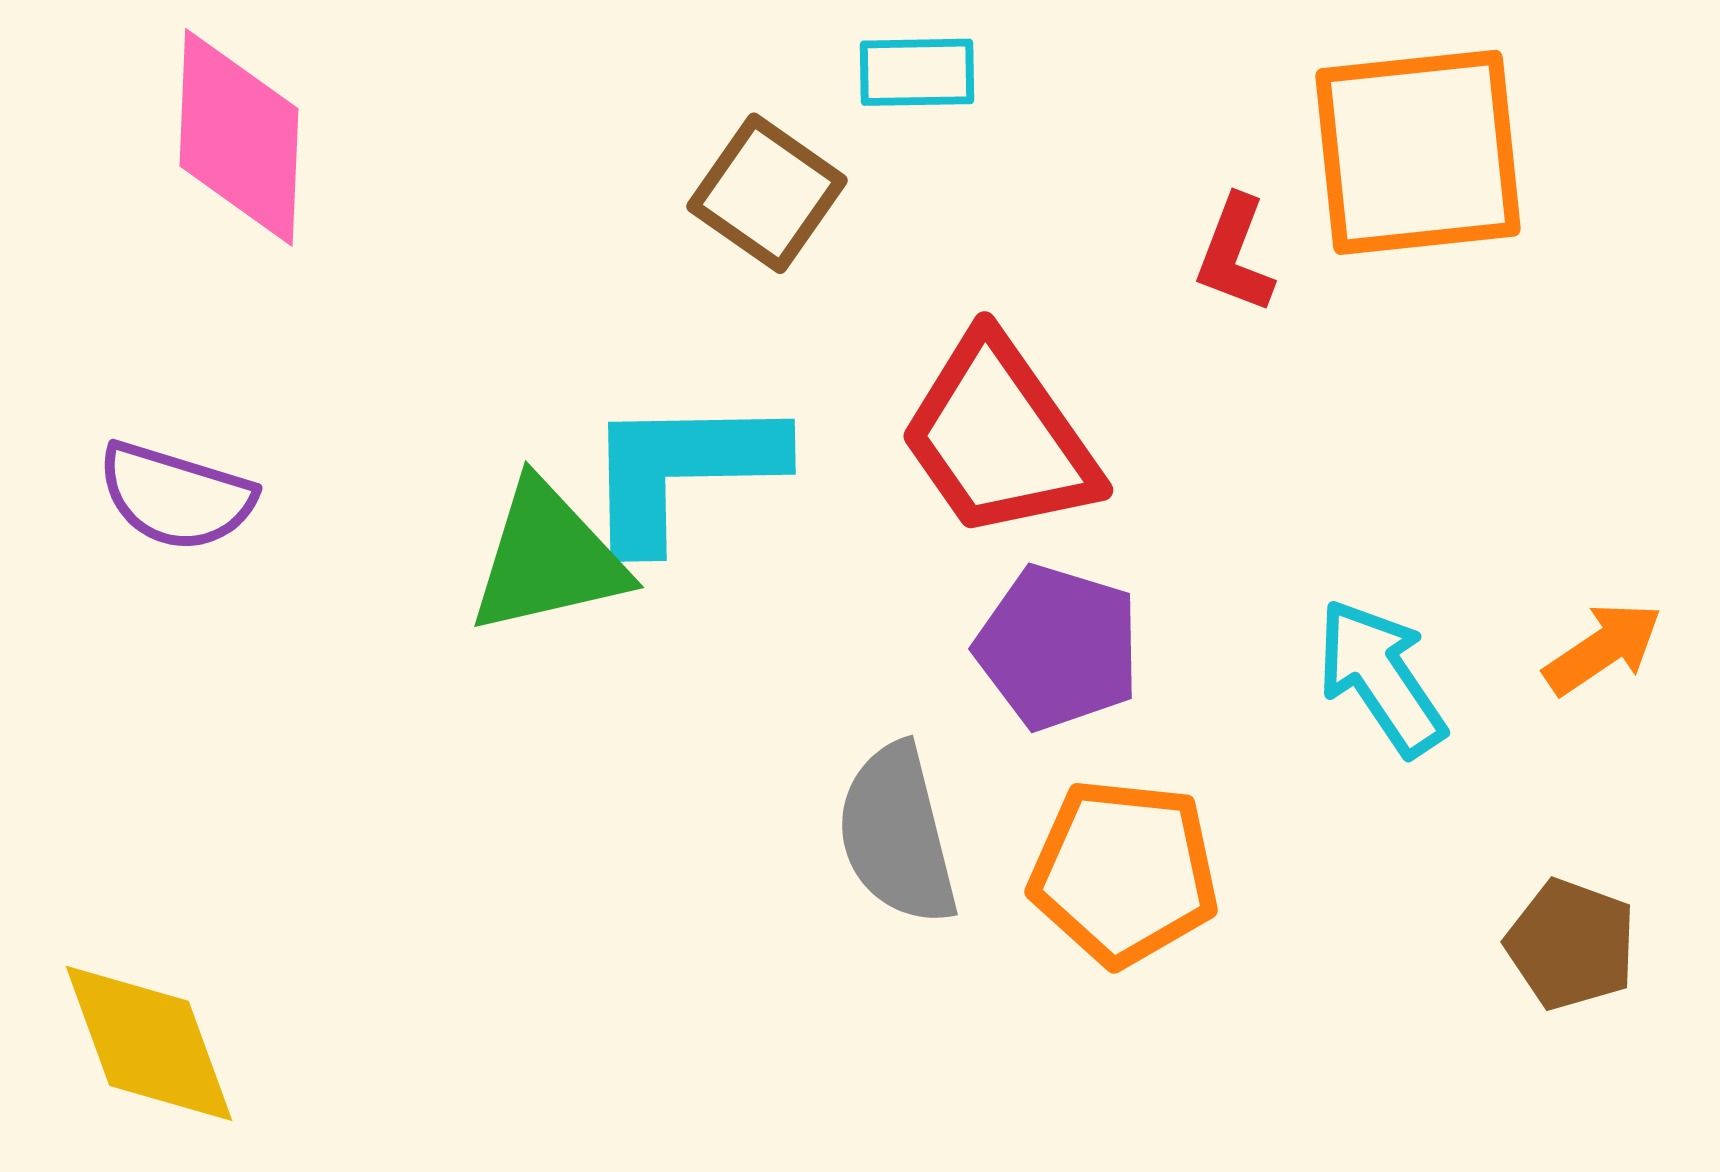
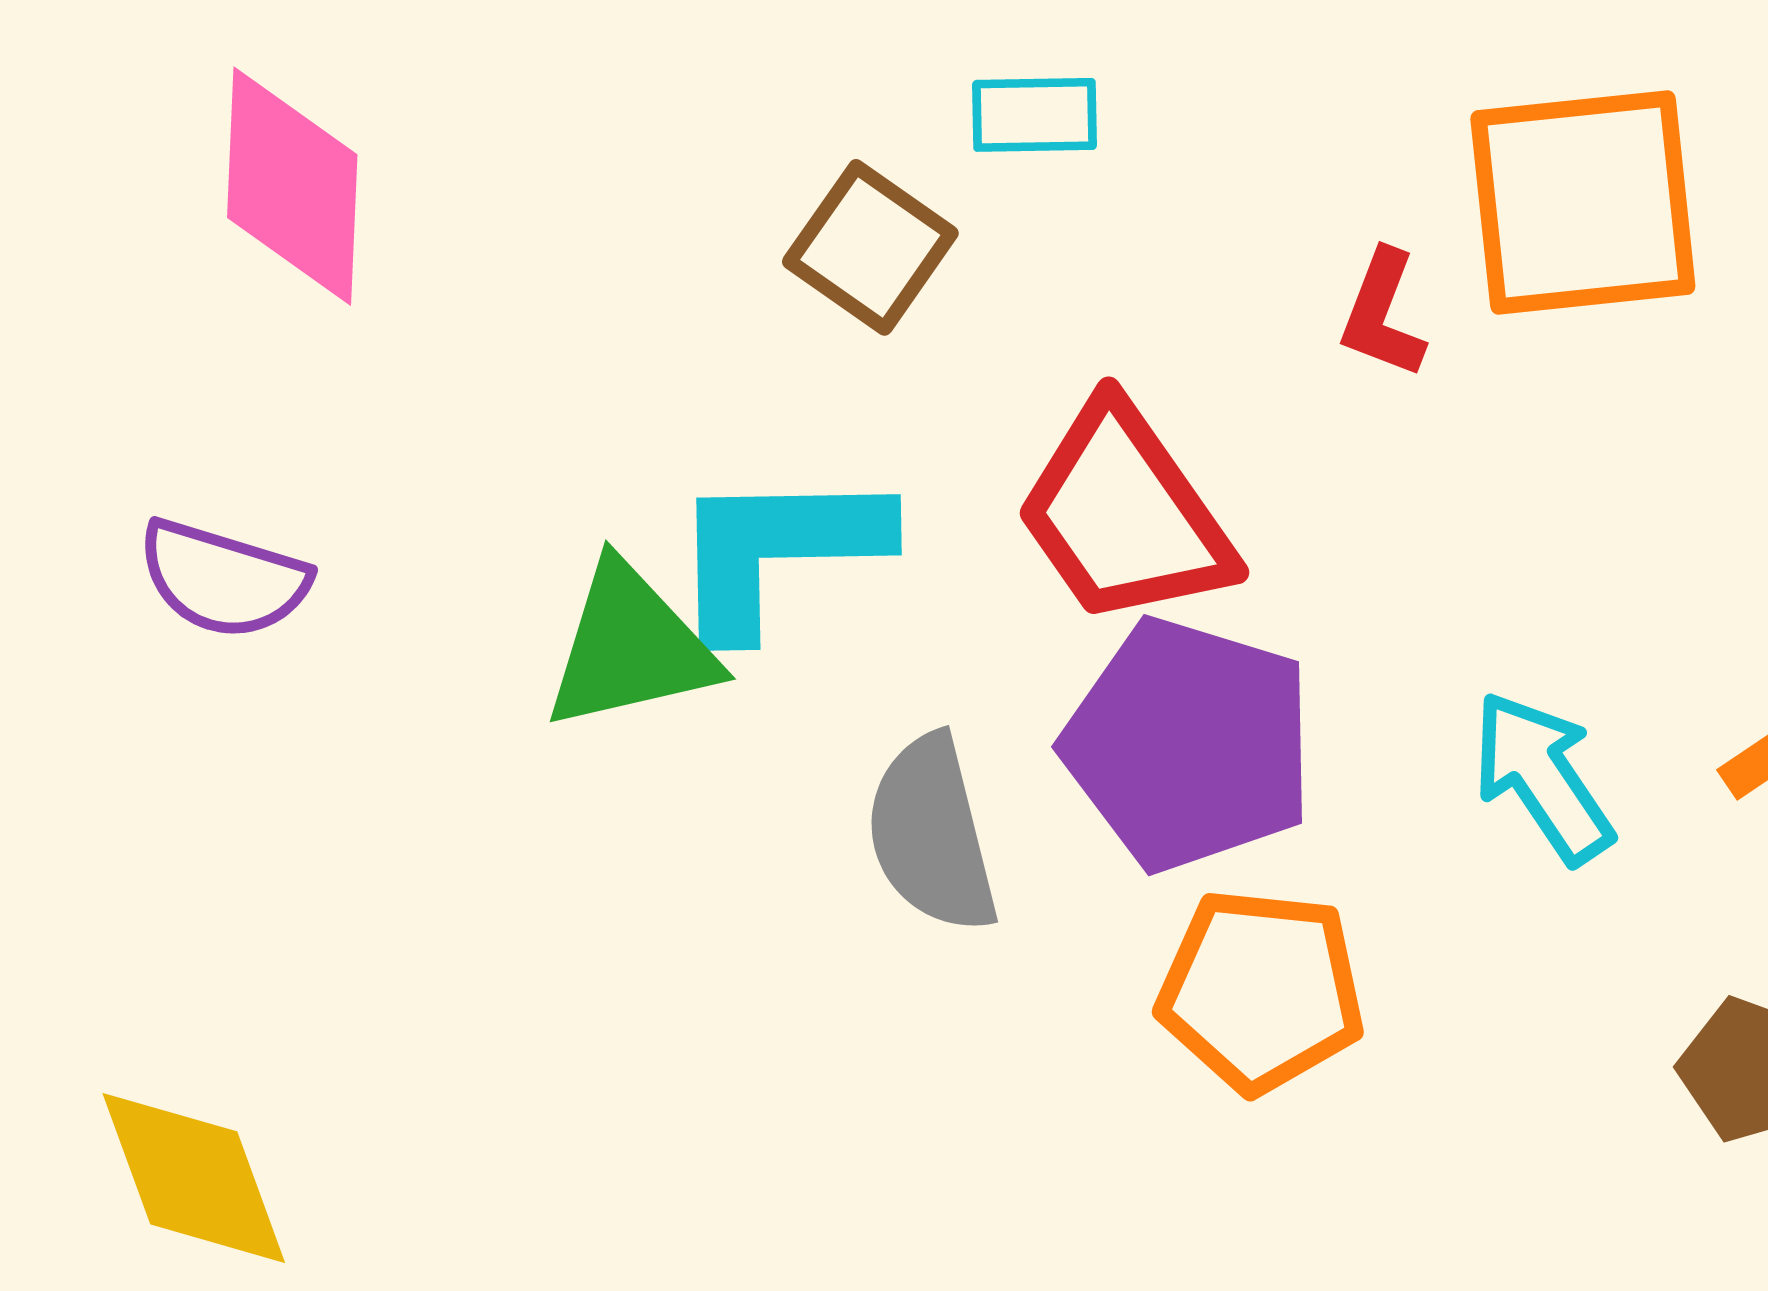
purple pentagon: (1058, 647) -> (1189, 744), size x1.4
gray semicircle: (897, 834) -> (932, 834), moved

